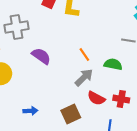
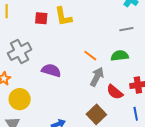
red semicircle: (96, 98) -> (115, 92), turned 30

